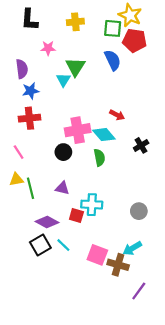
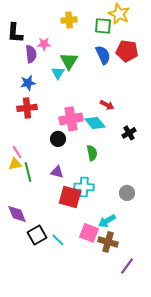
black L-shape: (29, 20) -> (15, 33), moved
red pentagon: (134, 40) -> (127, 51), moved
purple semicircle: (22, 69) -> (31, 54), moved
pink line: (19, 152) -> (17, 152), moved
green semicircle: (99, 158) -> (92, 153), moved
red square: (76, 215) -> (70, 197), size x1.6
purple diamond: (47, 222) -> (17, 214), moved, turned 40
black square: (40, 245) -> (37, 235), moved
cyan line: (63, 245) -> (58, 240), moved
cyan arrow: (132, 248) -> (107, 221), moved

